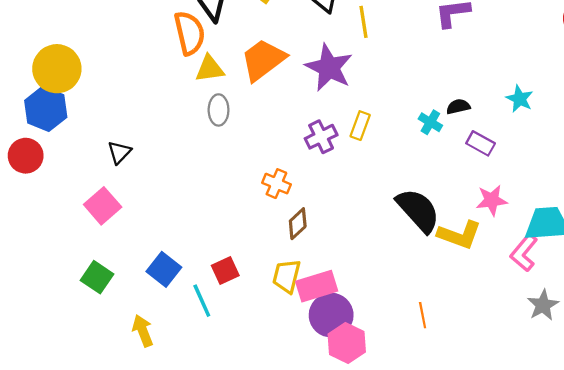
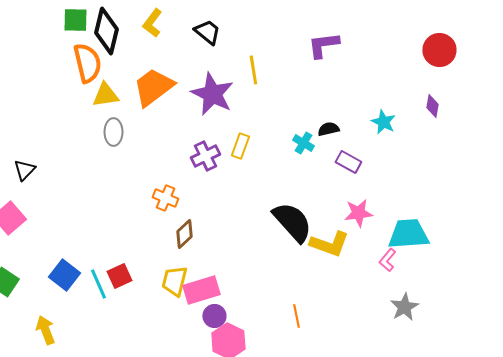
yellow line: (363, 22) -> (253, 70), moved
pink L-shape: (524, 253) -> (387, 260), size x0.7
cyan line: (202, 301) -> (98, 284), moved
purple circle: (331, 315) -> (214, 316), size x0.6

